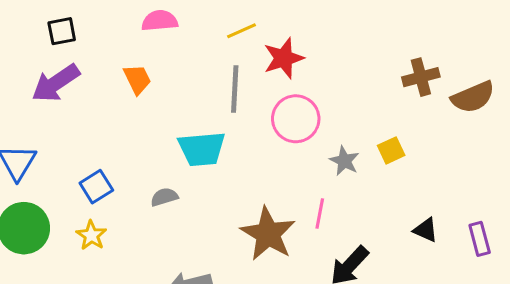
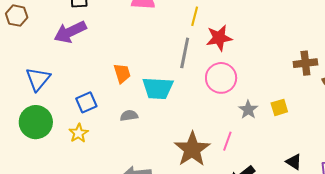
yellow line: (242, 31) -> (195, 16), turned -60
orange trapezoid: (137, 79) -> (122, 73), moved

